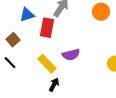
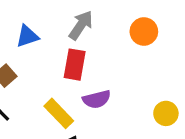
red rectangle: (47, 28) -> (75, 65), moved

